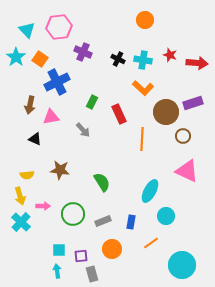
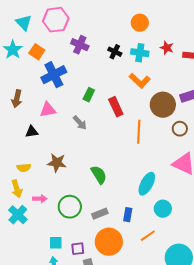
orange circle: (145, 20) -> (140, 23), moved
brown arrow: (30, 105) -> (17, 99), moved
black triangle: (35, 139) -> (32, 132), turned -32
orange circle: (112, 249) -> (109, 242), size x1.4

